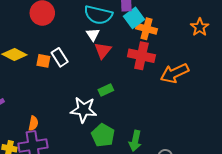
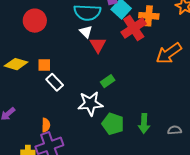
orange cross: (147, 29) -> (149, 16), moved
red cross: (141, 56) -> (134, 28), moved, turned -35
white rectangle: (60, 57) -> (55, 82), moved

